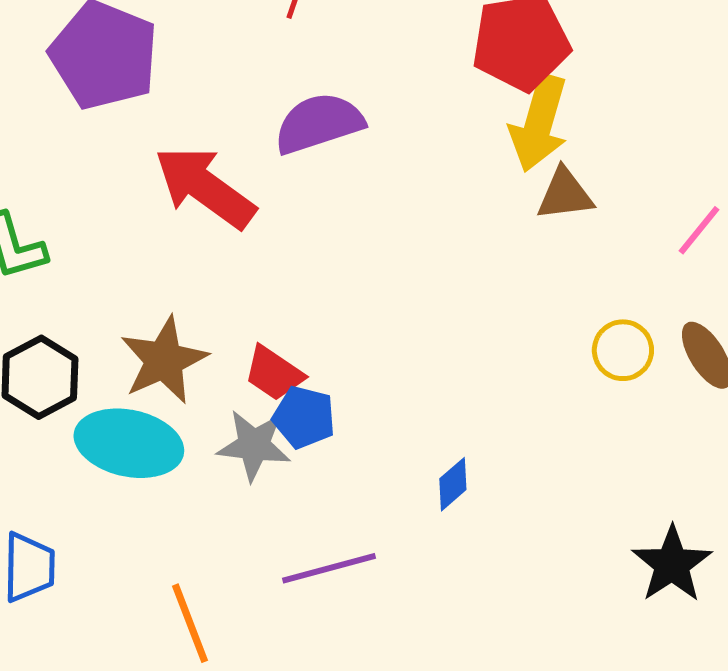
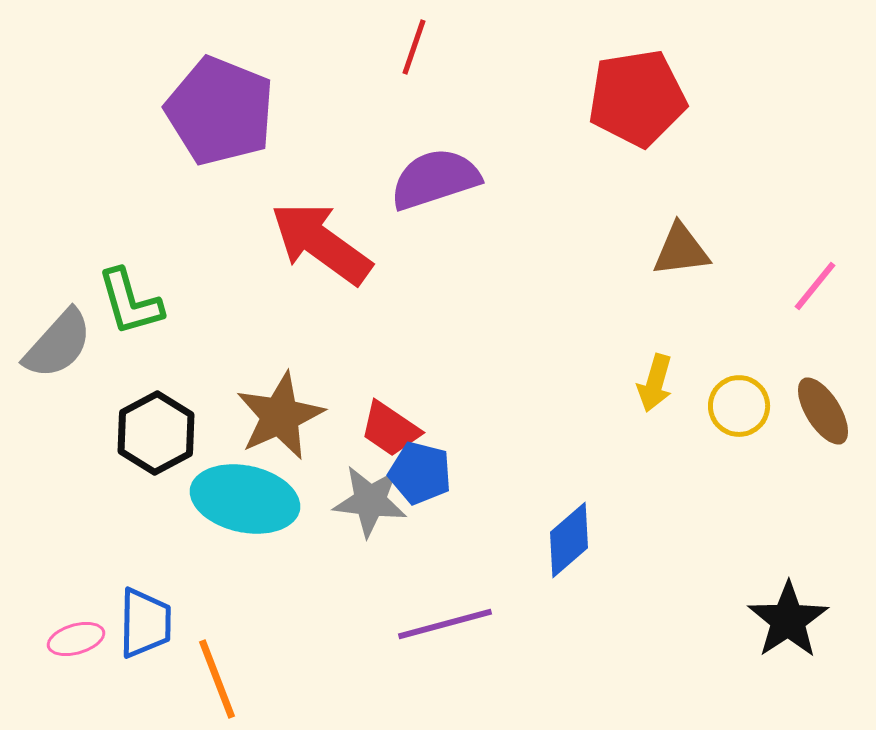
yellow arrow: (539, 123) -> (655, 383), moved, size x0.6
blue diamond: (453, 484) -> (569, 540), size x1.4
orange line: (190, 623) -> (217, 679), moved

